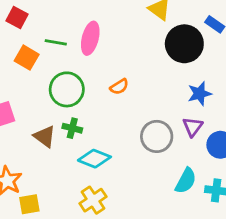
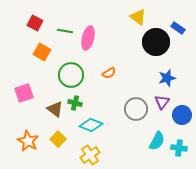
green line: (56, 42) -> (65, 31), moved
yellow square: (29, 204) -> (58, 139), moved, turned -35

